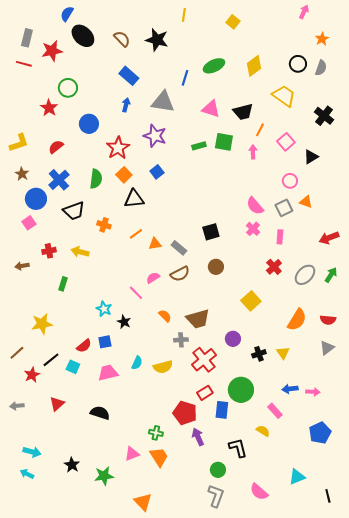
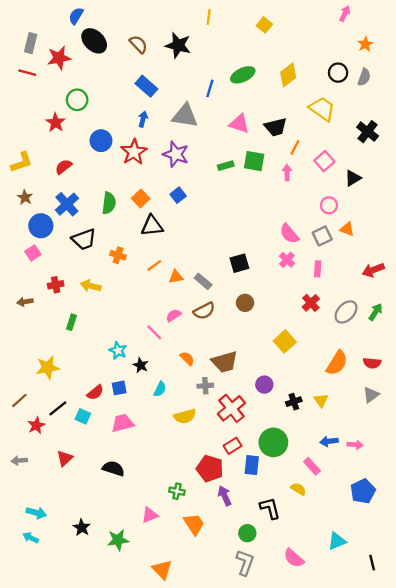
red star: (118, 148) -> (134, 152), moved
cyan semicircle: (137, 363) -> (160, 389), moved
orange trapezoid: (159, 457) -> (194, 524), moved

